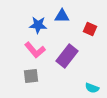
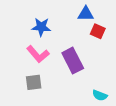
blue triangle: (62, 16) -> (86, 14), moved
purple rectangle: (67, 56) -> (73, 61), turned -65

